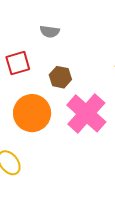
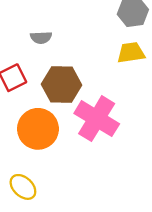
brown hexagon: (60, 77) -> (62, 85), size x1.6

